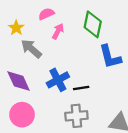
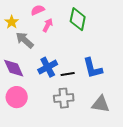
blue L-shape: (110, 57) -> (93, 68), moved

